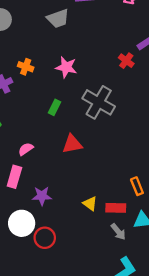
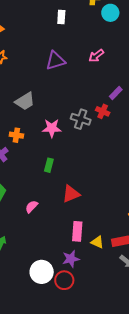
gray trapezoid: (58, 18) -> (25, 101), moved
gray cross: (99, 102) -> (81, 119), moved, size x0.7
pink rectangle: (14, 177) -> (77, 231), moved
purple star: (42, 196) -> (71, 259), moved

